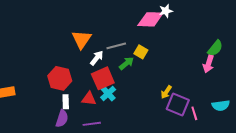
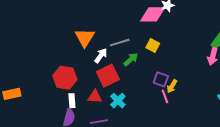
yellow square: (141, 52) -> (153, 45), moved
cyan cross: (108, 94) -> (118, 101), moved
purple square: (178, 105) -> (161, 79), moved, size x0.7
pink line: (194, 113) -> (165, 96), moved

